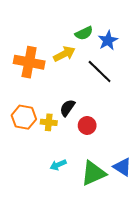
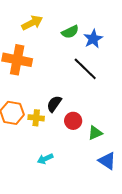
yellow arrow: (64, 54) -> (32, 23), moved
green triangle: (93, 173) -> (95, 133), moved, size x0.6

